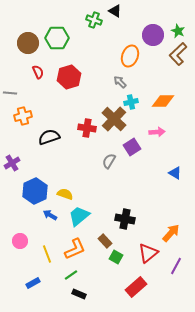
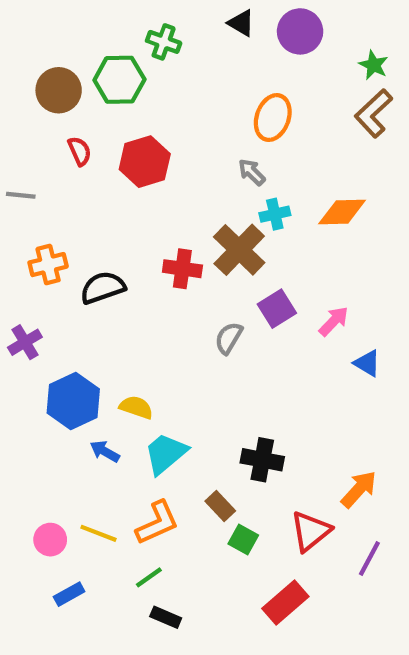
green cross: (94, 20) -> (164, 42), moved
purple circle: (153, 35) -> (300, 31), moved
orange cross: (23, 116) -> (48, 265), moved
pink arrow: (157, 132) -> (334, 321), moved, turned -42
pink circle: (20, 241) -> (50, 540), moved
yellow line: (47, 254) -> (98, 533), turned -48

